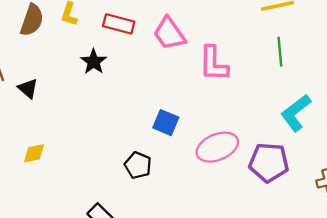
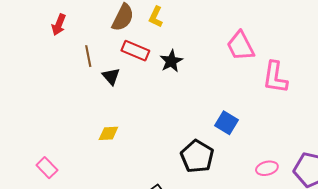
red rectangle: (119, 24) -> (135, 51), moved
pink ellipse: (217, 147) -> (267, 168), moved, size x0.6
black pentagon: (138, 165) -> (197, 156), size x1.4

